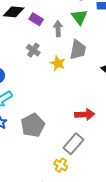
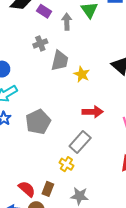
gray cross: (33, 50) -> (40, 43), turned 32
gray trapezoid: (78, 50) -> (60, 61), moved
yellow star: (58, 63) -> (82, 74), moved

